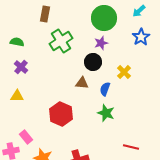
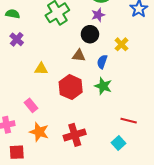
yellow triangle: (17, 96) -> (41, 69), moved
red hexagon: (61, 114) -> (71, 87), moved
pink rectangle: (26, 137) -> (31, 105), moved

